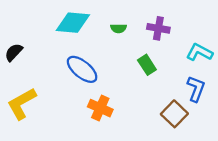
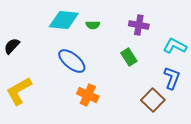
green semicircle: (119, 28) -> (93, 25), moved

